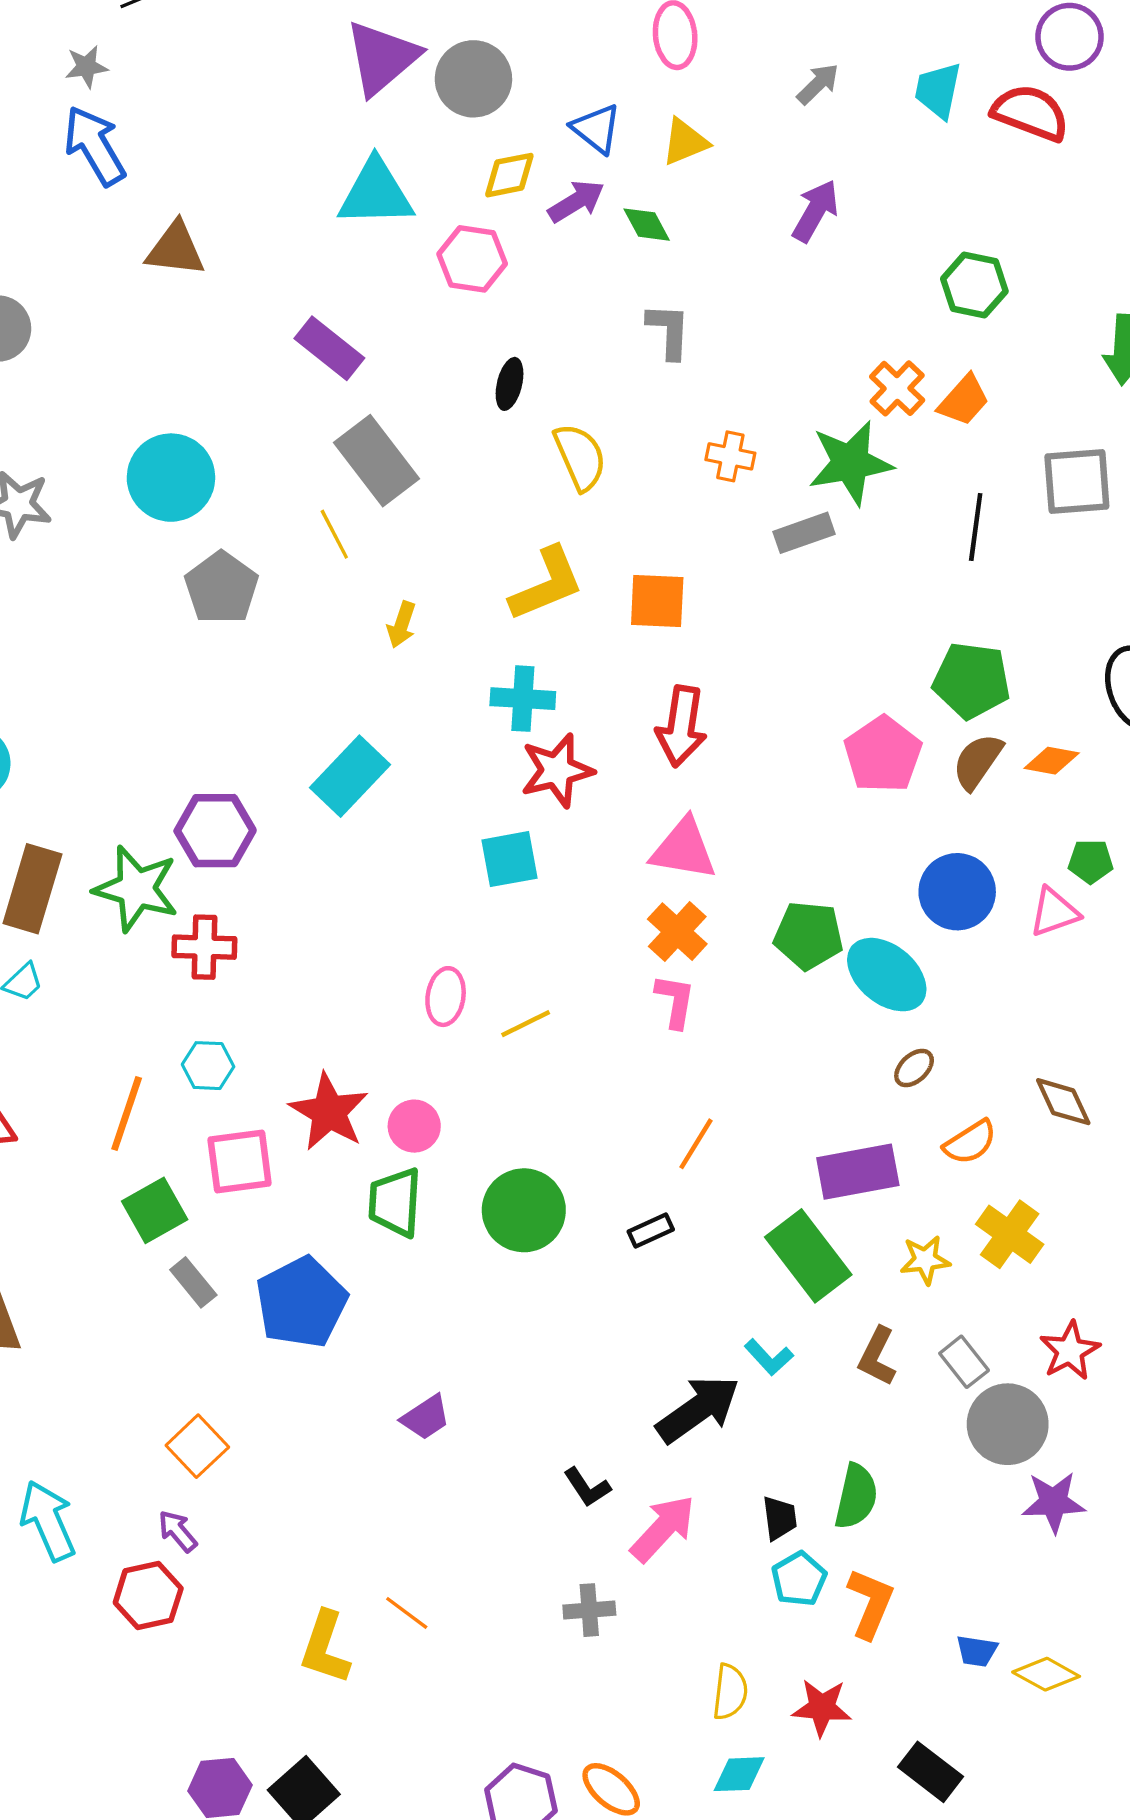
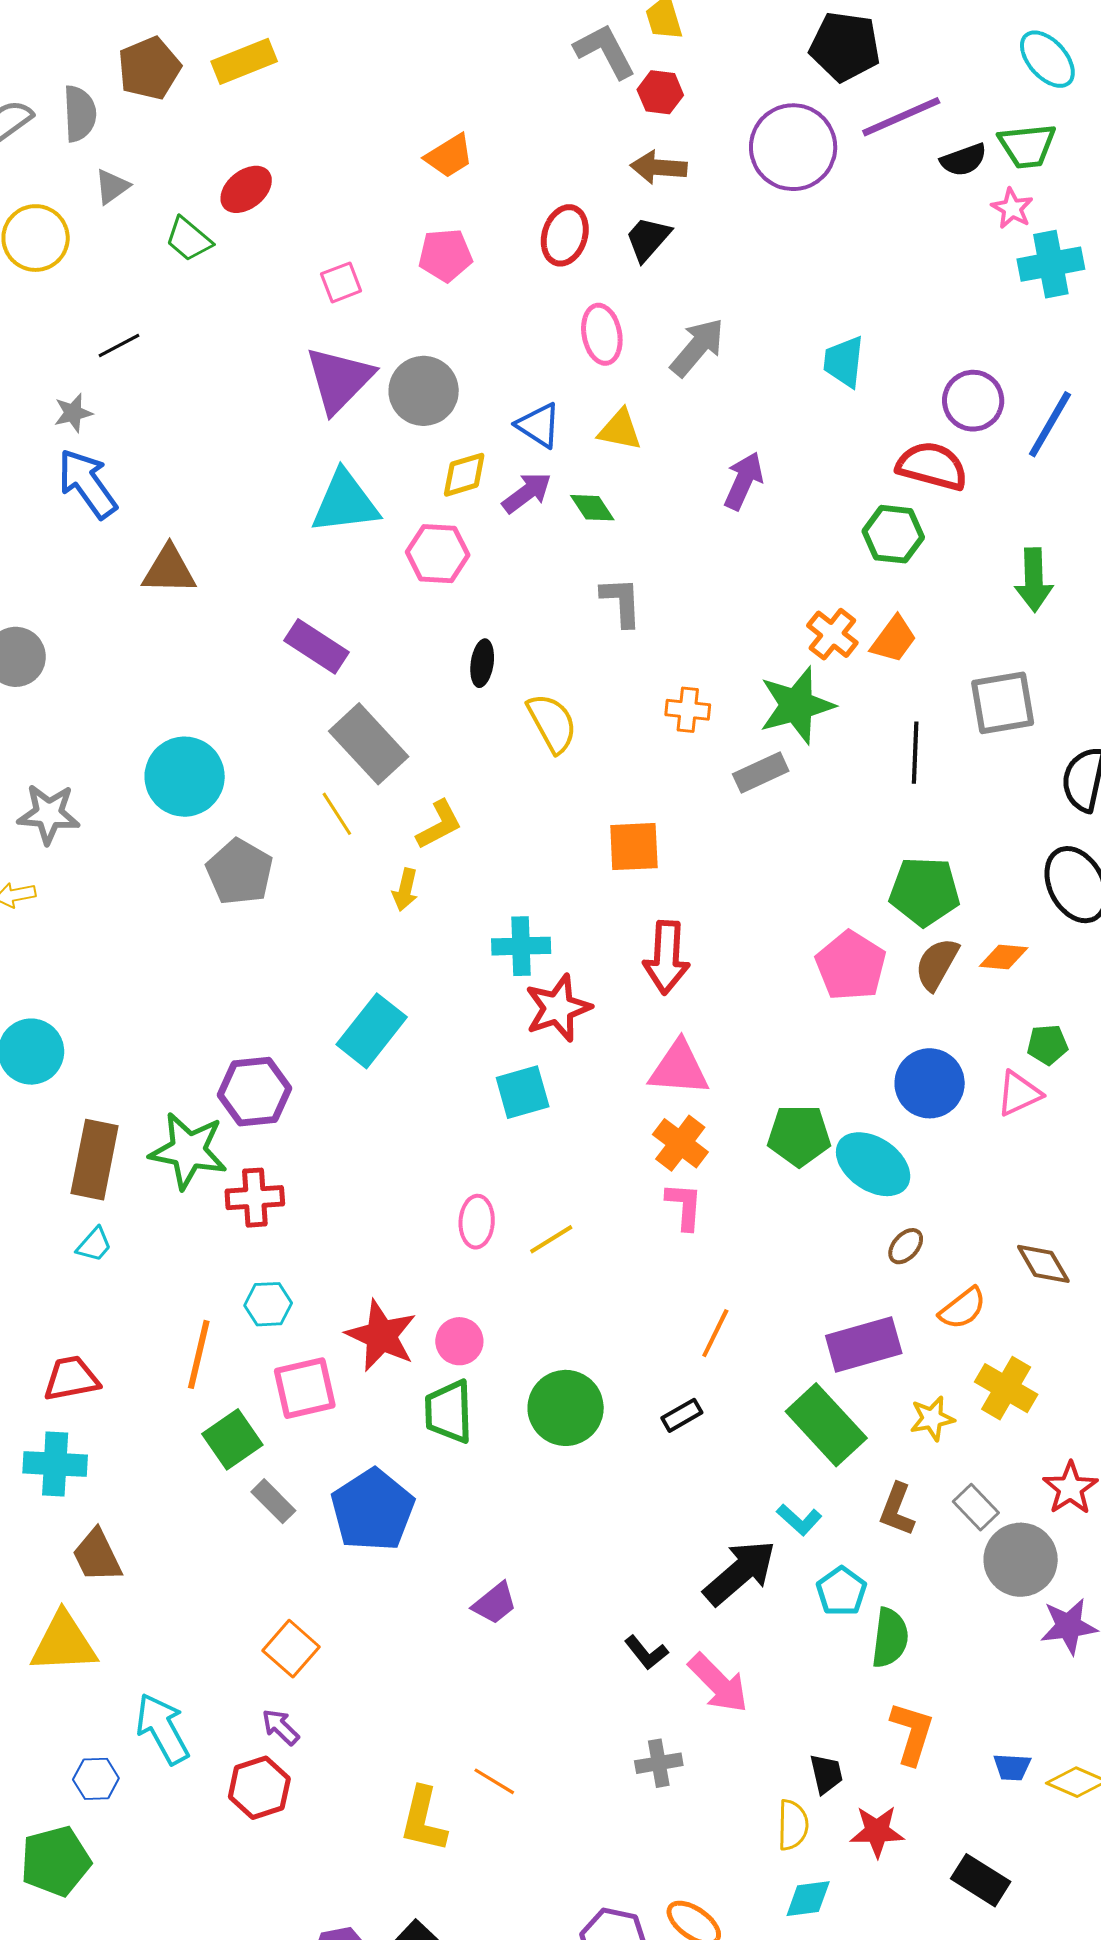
purple circle: (1070, 37) -> (973, 401), moved
gray arrow: (818, 84) -> (697, 347), moved, size x1.5
red semicircle: (1030, 113) -> (932, 466), moved
yellow triangle: (685, 142) -> (620, 430), turned 39
yellow L-shape: (547, 584) -> (439, 825), moved, size x0.7
black trapezoid: (780, 1518) -> (826, 1774), moved
pink arrow: (663, 1528) -> (718, 1683), turned 98
cyan pentagon: (799, 1579) -> (841, 1591), moved

